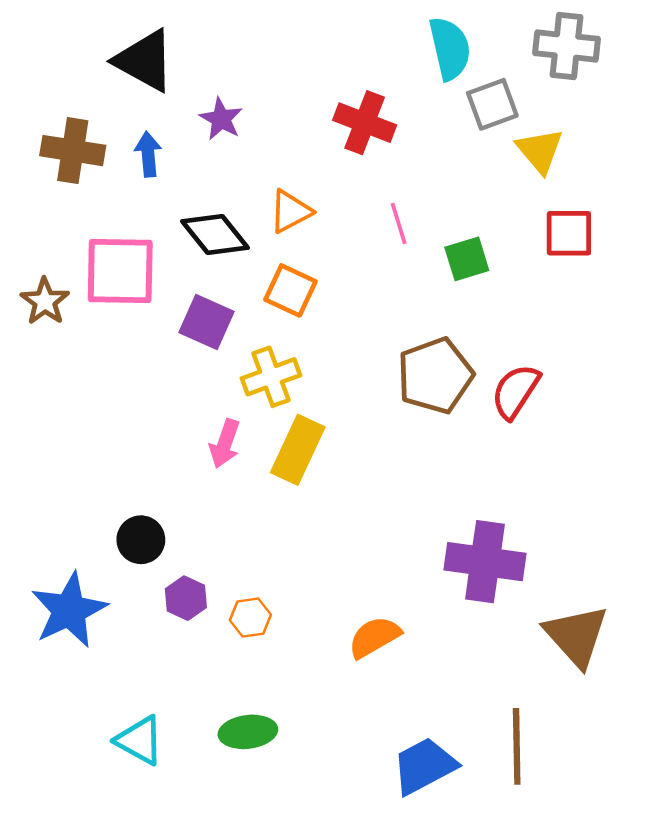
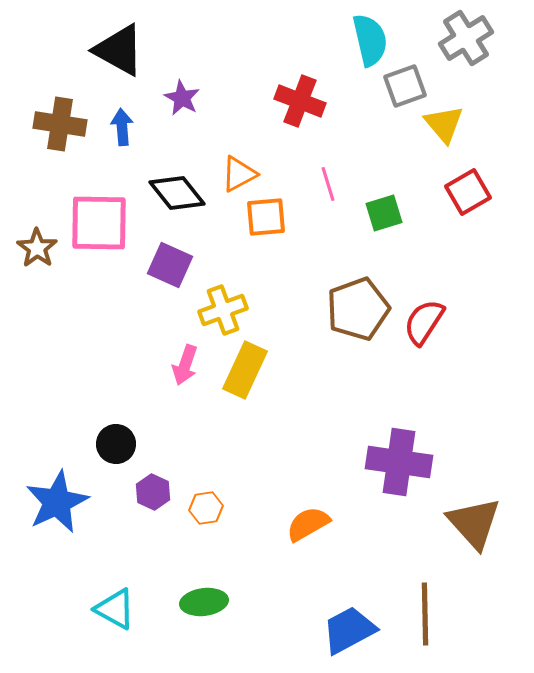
gray cross: (567, 46) -> (466, 38), turned -38
red square: (569, 233) -> (468, 192), turned -30
orange square: (290, 290) -> (266, 217), moved, turned -30

